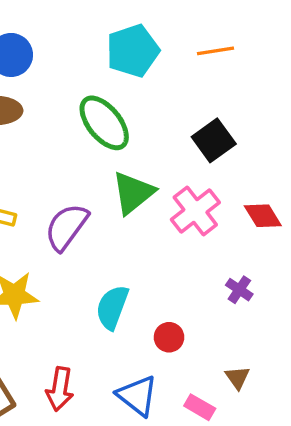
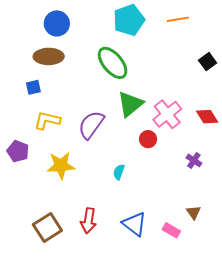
black square: (214, 140) -> (208, 62), moved, size x0.7
cyan semicircle: (112, 307) -> (119, 172), size x0.6
red circle: (169, 337) -> (148, 139), moved

